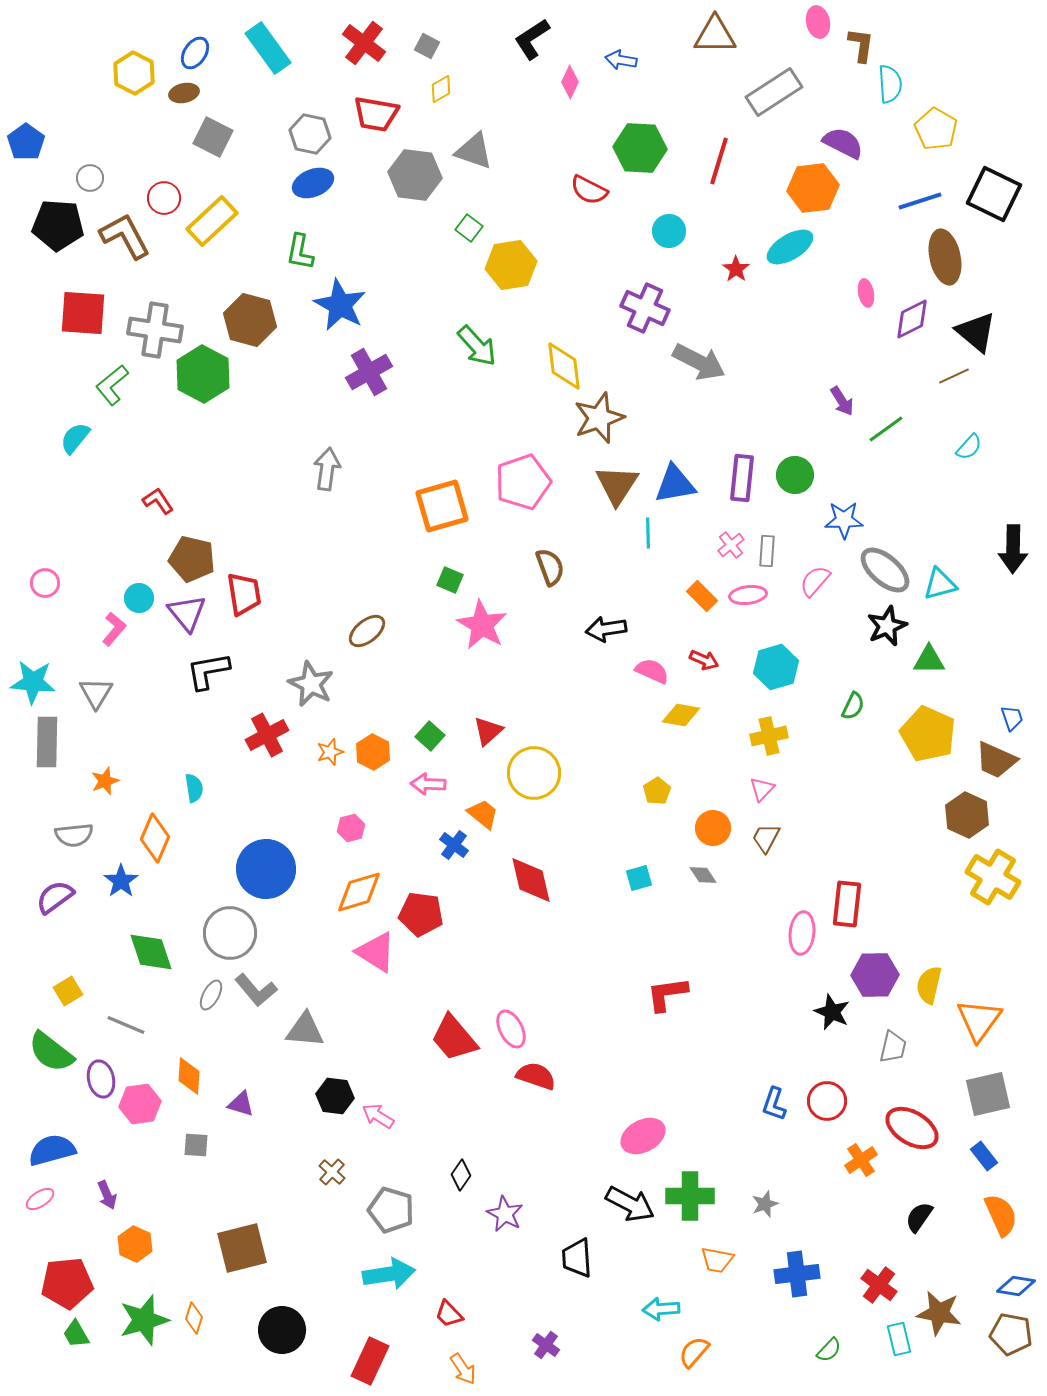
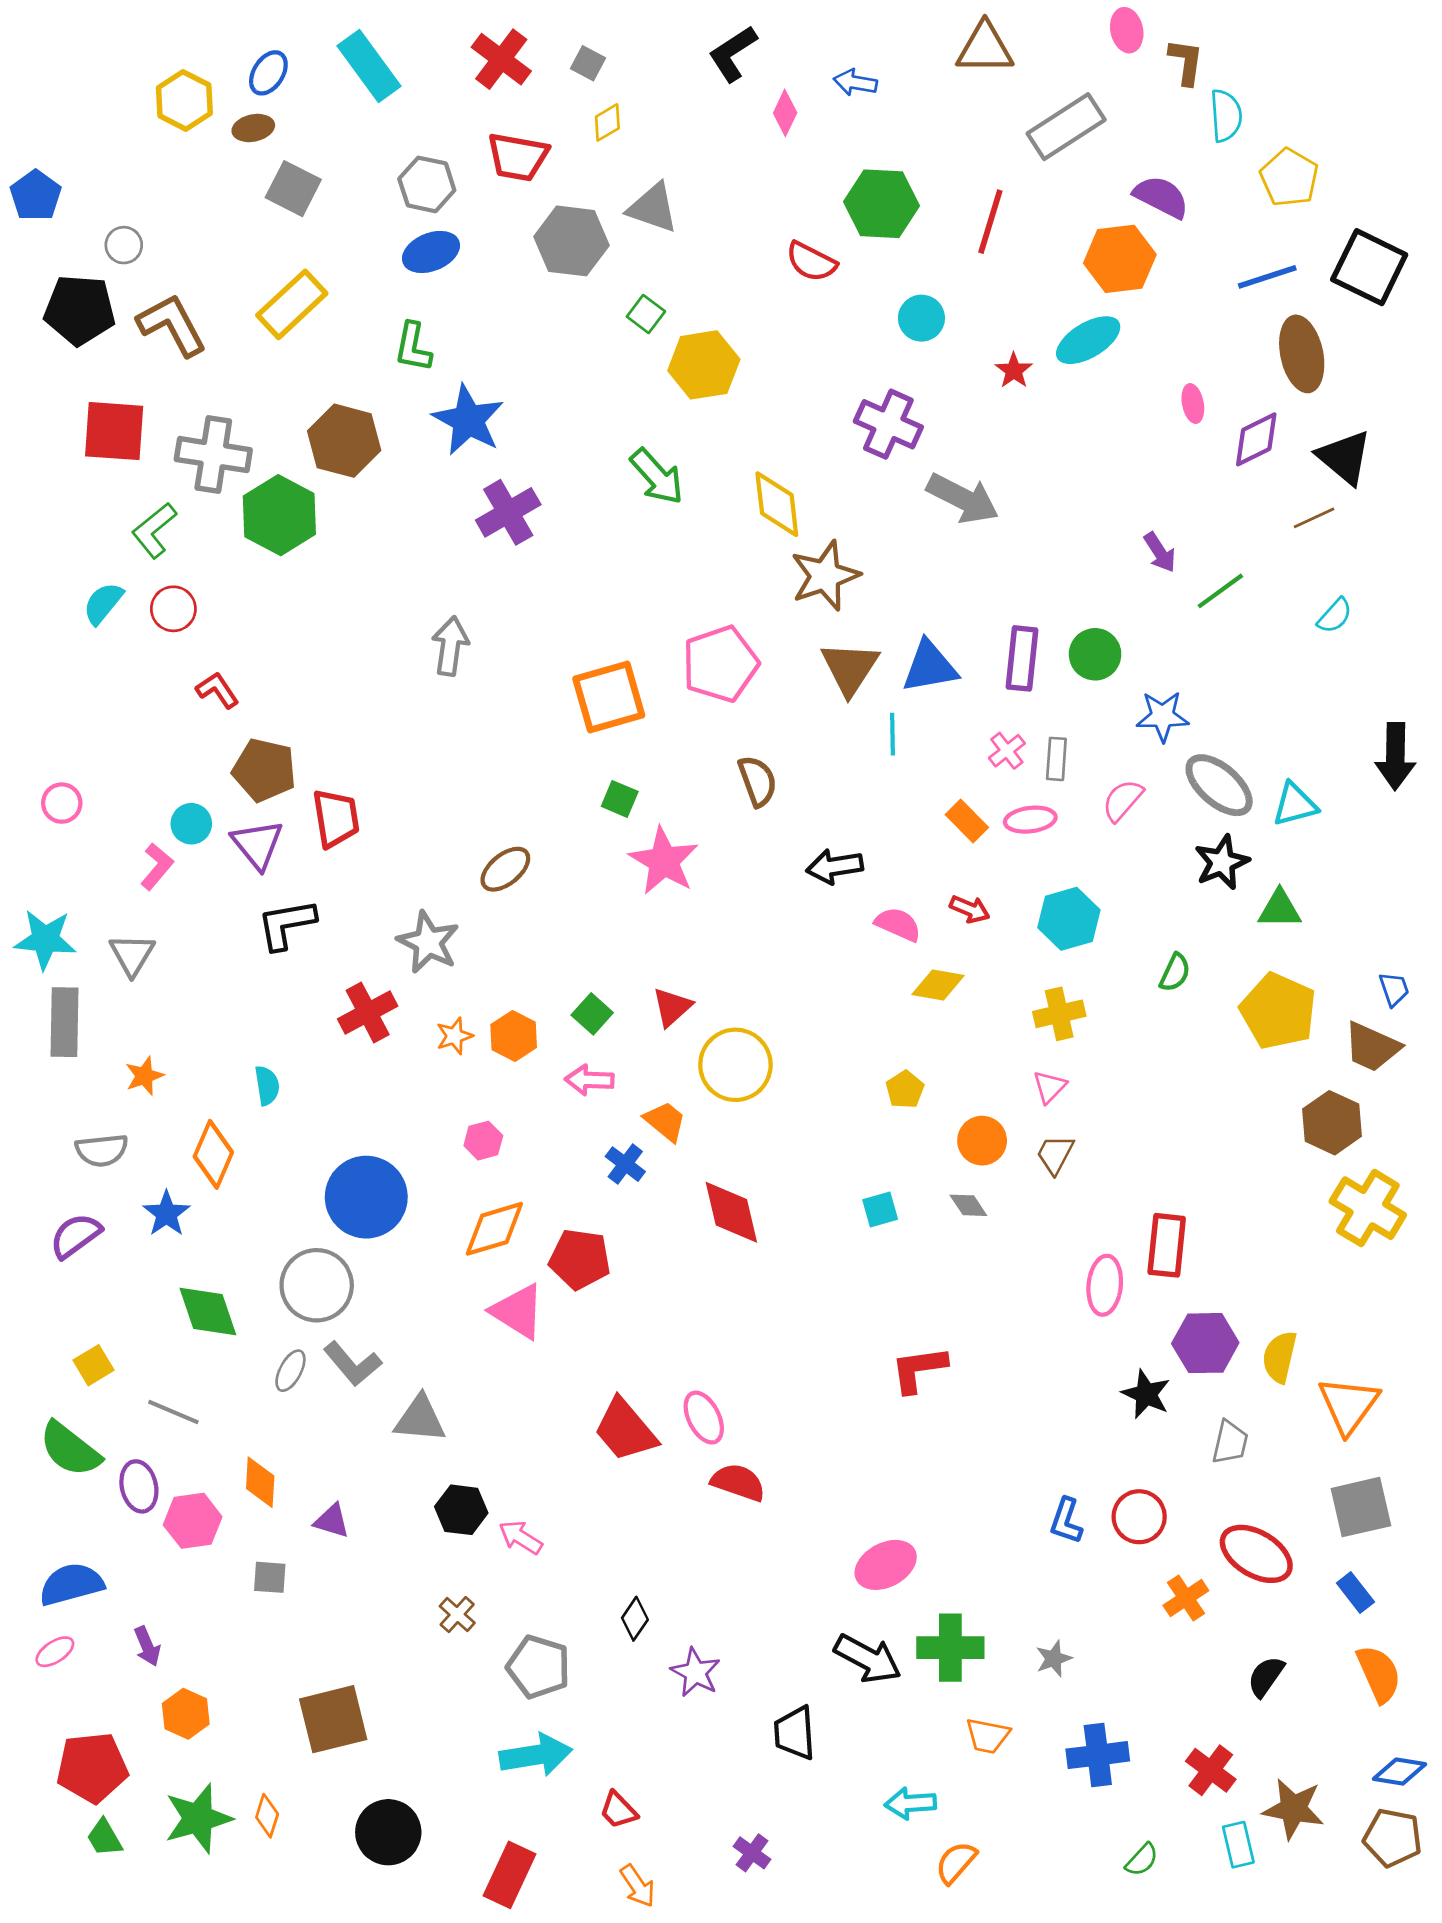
red circle: (164, 198) -> (173, 609), moved

